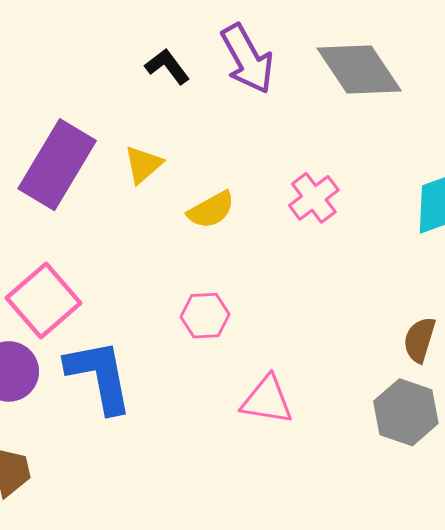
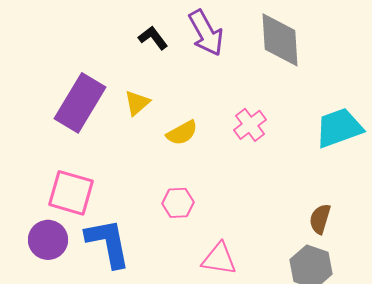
gray diamond: (359, 69) -> (280, 40), turned 30
pink square: (44, 300) -> (71, 193), turned -33

